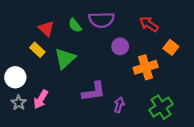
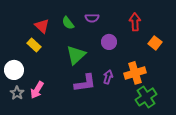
purple semicircle: (101, 20) -> (92, 18), size x0.6
red arrow: (149, 24) -> (135, 22), turned 54
green triangle: (65, 58) -> (76, 55), moved
orange cross: (146, 67) -> (135, 73), moved
purple arrow: (119, 105) -> (108, 77), moved

